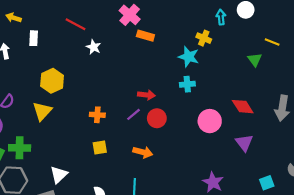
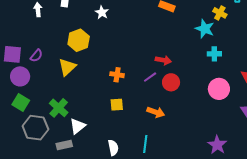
white star: (94, 47) -> (102, 12), moved
cyan cross: (187, 84) -> (214, 54), moved
green cross: (20, 148) -> (59, 108), moved, turned 36

